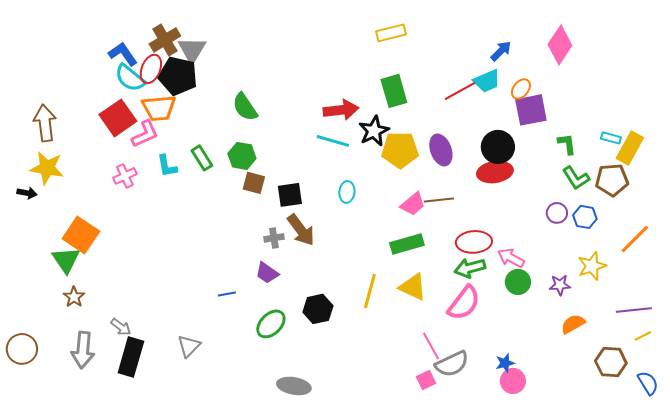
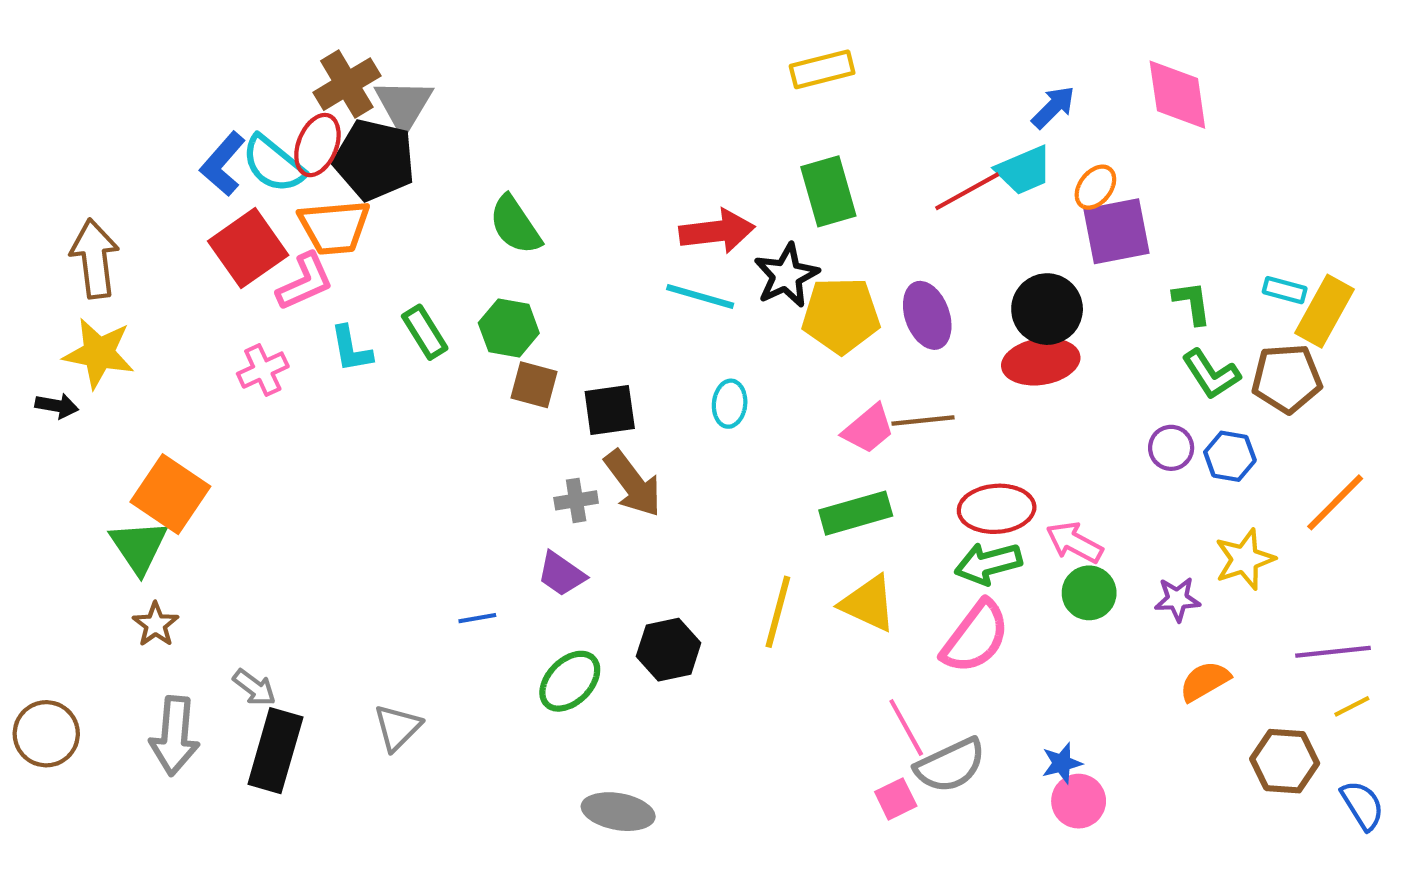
pink diamond: (560, 45) -> (1177, 95), turned -42
blue L-shape: (123, 54) -> (223, 164), moved, turned -104

